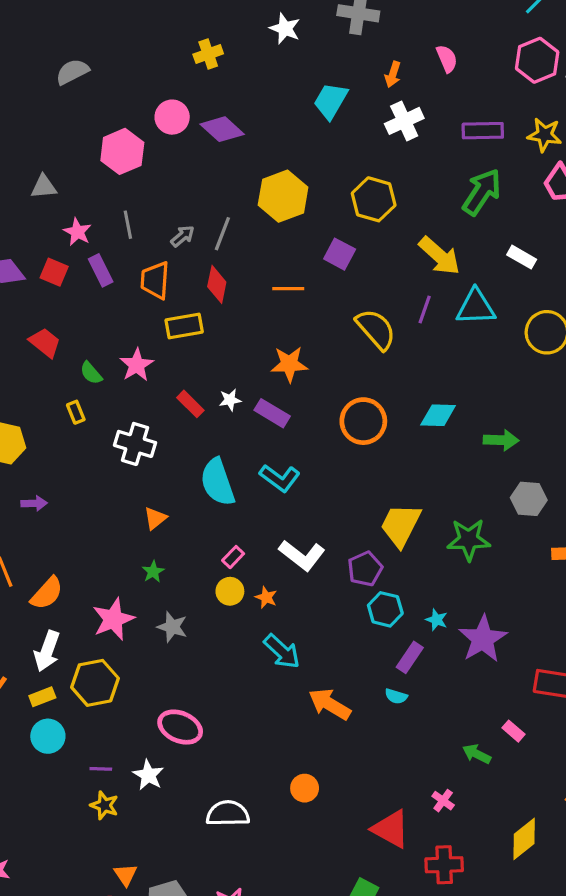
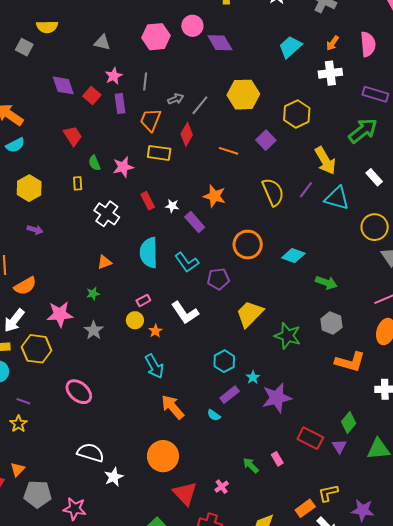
pink semicircle: (447, 59) -> (368, 44), size x1.4
purple pentagon: (365, 569) -> (218, 279), moved
white star: (148, 775) -> (114, 477), moved
orange circle: (305, 788) -> (163, 456), moved, size x1.8

